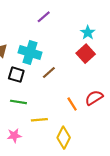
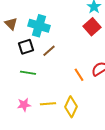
brown line: (49, 72) -> (49, 51), moved
black square: (16, 75) -> (26, 47), turned -35
yellow line: (39, 120) -> (48, 104), moved

